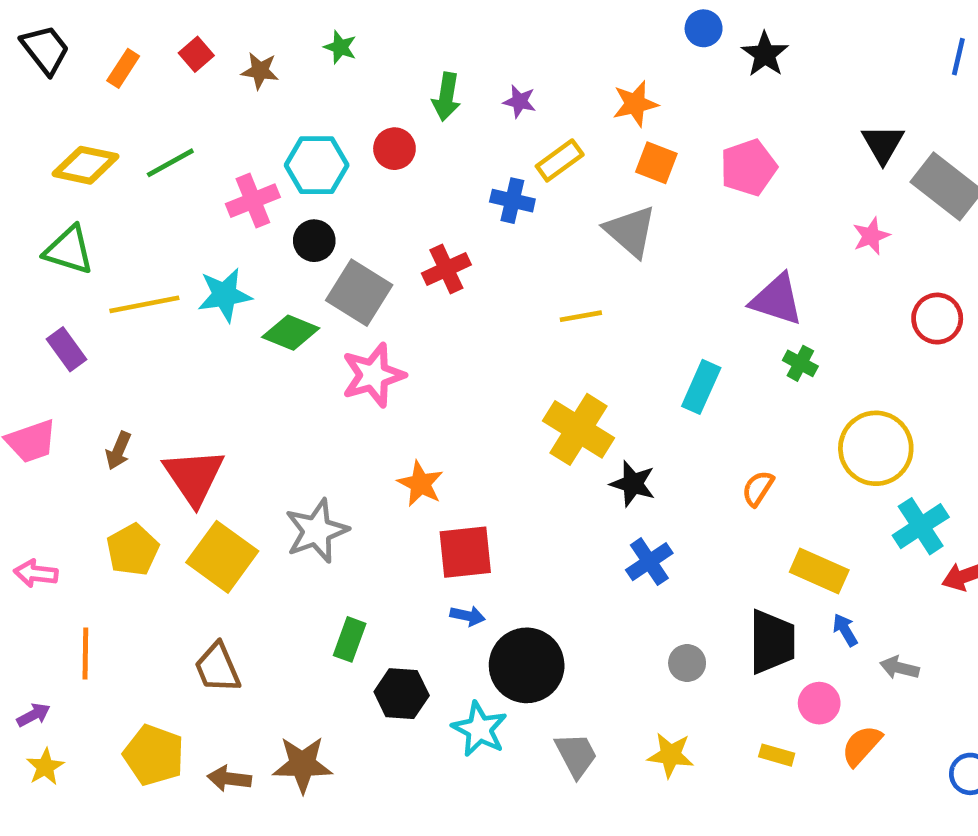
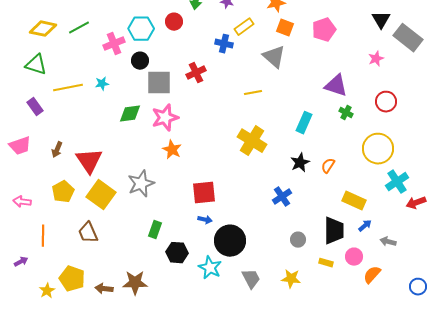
gray square: (359, 293) -> (159, 83), turned -32
cyan star: (225, 295) -> (102, 84), size x0.6
red circle: (937, 319) -> (386, 102), moved
green diamond: (291, 333) -> (130, 114), moved, turned -30
orange star: (420, 484) -> (172, 150), moved
black star: (633, 484) -> (300, 163), moved, turned 30
blue arrow: (845, 630) -> (365, 226), turned 80
brown trapezoid: (218, 668) -> (88, 233), moved
yellow rectangle: (777, 755) -> (326, 263), moved
yellow star: (45, 767) -> (47, 291), moved

